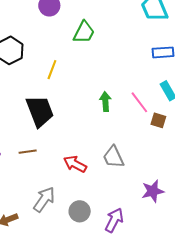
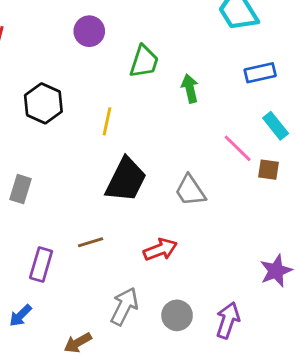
green arrow: (105, 102) -> (190, 88), moved
black trapezoid: (40, 111) -> (126, 180), moved, turned 56
gray trapezoid: (113, 157) -> (190, 190), moved
red arrow: (75, 164) -> (160, 250), turned 140

